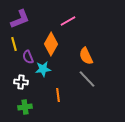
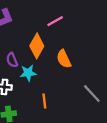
orange semicircle: (86, 56) -> (64, 59), moved
gray line: (87, 79) -> (92, 93), moved

